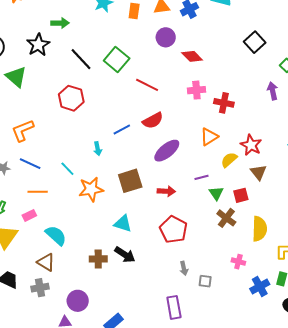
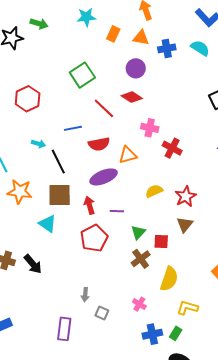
red diamond: (192, 56) -> (132, 97), moved, turned -30
black line: (81, 59) -> (58, 162), moved
blue line: (122, 130) -> (73, 128), moved
orange triangle: (209, 137) -> (128, 155), moved
cyan arrow: (98, 149) -> (38, 144), moved, turned -80
yellow semicircle: (229, 160) -> (154, 191), moved
purple line: (202, 177) -> (117, 211), moved
red arrow: (166, 191) -> (89, 205), moved, turned -126
cyan triangle: (123, 224) -> (48, 224), moved
red pentagon: (173, 230) -> (94, 238), moved

